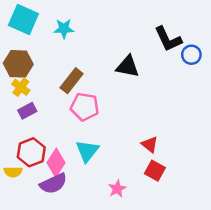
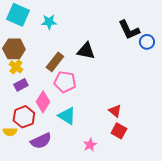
black triangle: (128, 66) -> (86, 51), moved
cyan triangle: (87, 151) -> (67, 116), turned -36
pink diamond: (56, 163) -> (43, 102), moved

